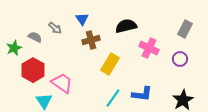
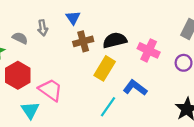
black semicircle: (126, 26) -> (115, 40), moved
gray arrow: (55, 28) -> (43, 28), turned 40
blue L-shape: (142, 94) -> (135, 88), moved, turned -150

